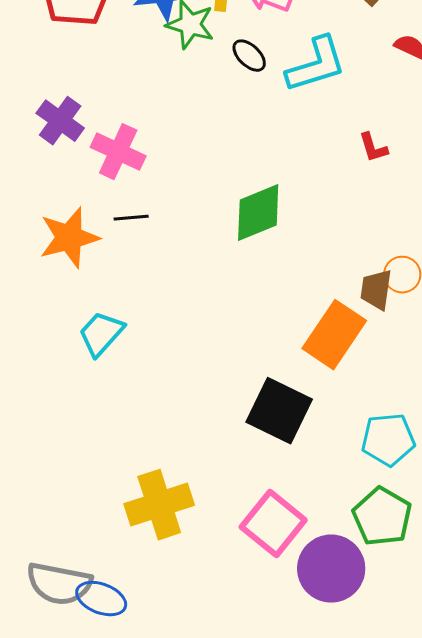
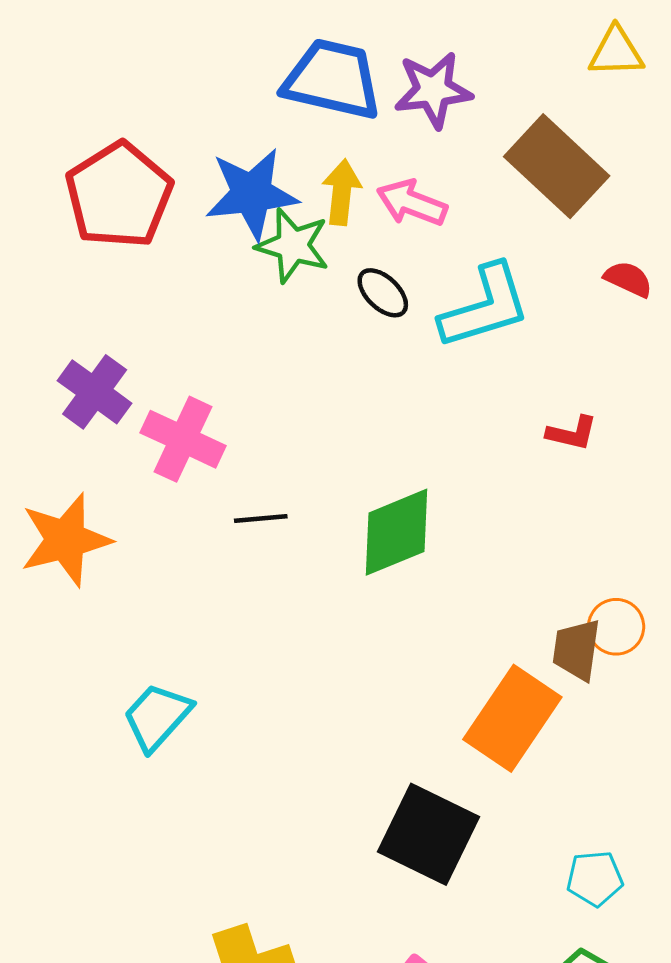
red L-shape: (373, 148) -> (572, 433), turned -60
black line: (131, 218) -> (261, 518), moved
orange star: (69, 238) -> (66, 540), moved
cyan pentagon: (388, 440) -> (595, 878), size x0.7

